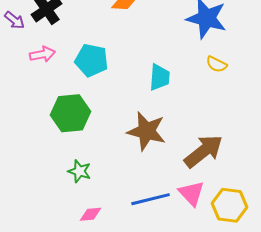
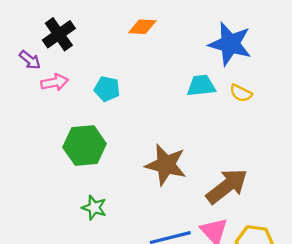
purple arrow: (14, 20) -> (30, 60), moved
cyan pentagon: (91, 60) -> (107, 89), size x0.7
cyan trapezoid: (159, 77) -> (201, 86), moved, turned -100

